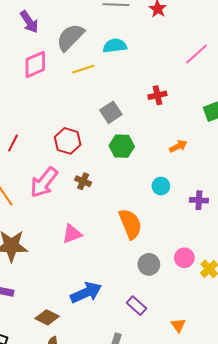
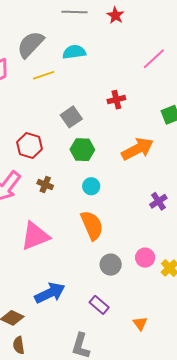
orange arrow: (178, 146) -> (137, 149), size x1.8
cyan circle: (161, 186) -> (91, 186), moved
purple cross: (199, 200) -> (158, 201), turned -36
pink triangle: (72, 234) -> (35, 236), size x1.5

